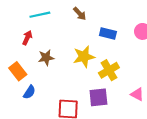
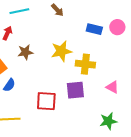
blue rectangle: (108, 34) -> (94, 29), moved
yellow cross: (109, 70) -> (85, 64), turned 36

